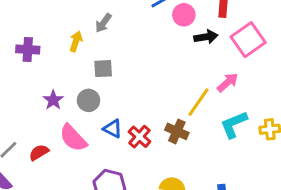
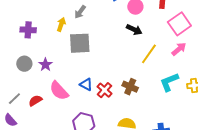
black arrow: (206, 37) -> (134, 30), moved, turned 35
gray square: (103, 69) -> (80, 43), size x1.6
pink arrow: (228, 82) -> (179, 49), moved
gray circle: (89, 100) -> (24, 64), moved
yellow line: (199, 102) -> (149, 54), moved

